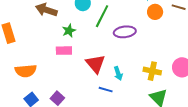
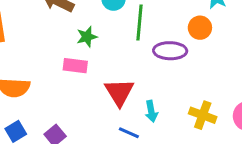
orange circle: (155, 12) -> (200, 28), moved
green line: (102, 16) -> (140, 22), turned -30

